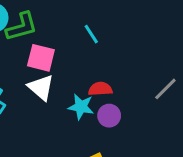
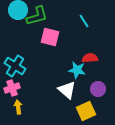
white triangle: (41, 87) -> (67, 90), moved
purple circle: (109, 116) -> (98, 89), moved

